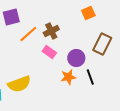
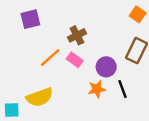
orange square: (88, 13) -> (138, 14), moved, turned -32
orange line: (28, 34) -> (50, 58), moved

